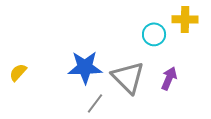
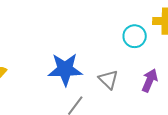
gray triangle: (128, 77) -> (108, 79), size x0.6

